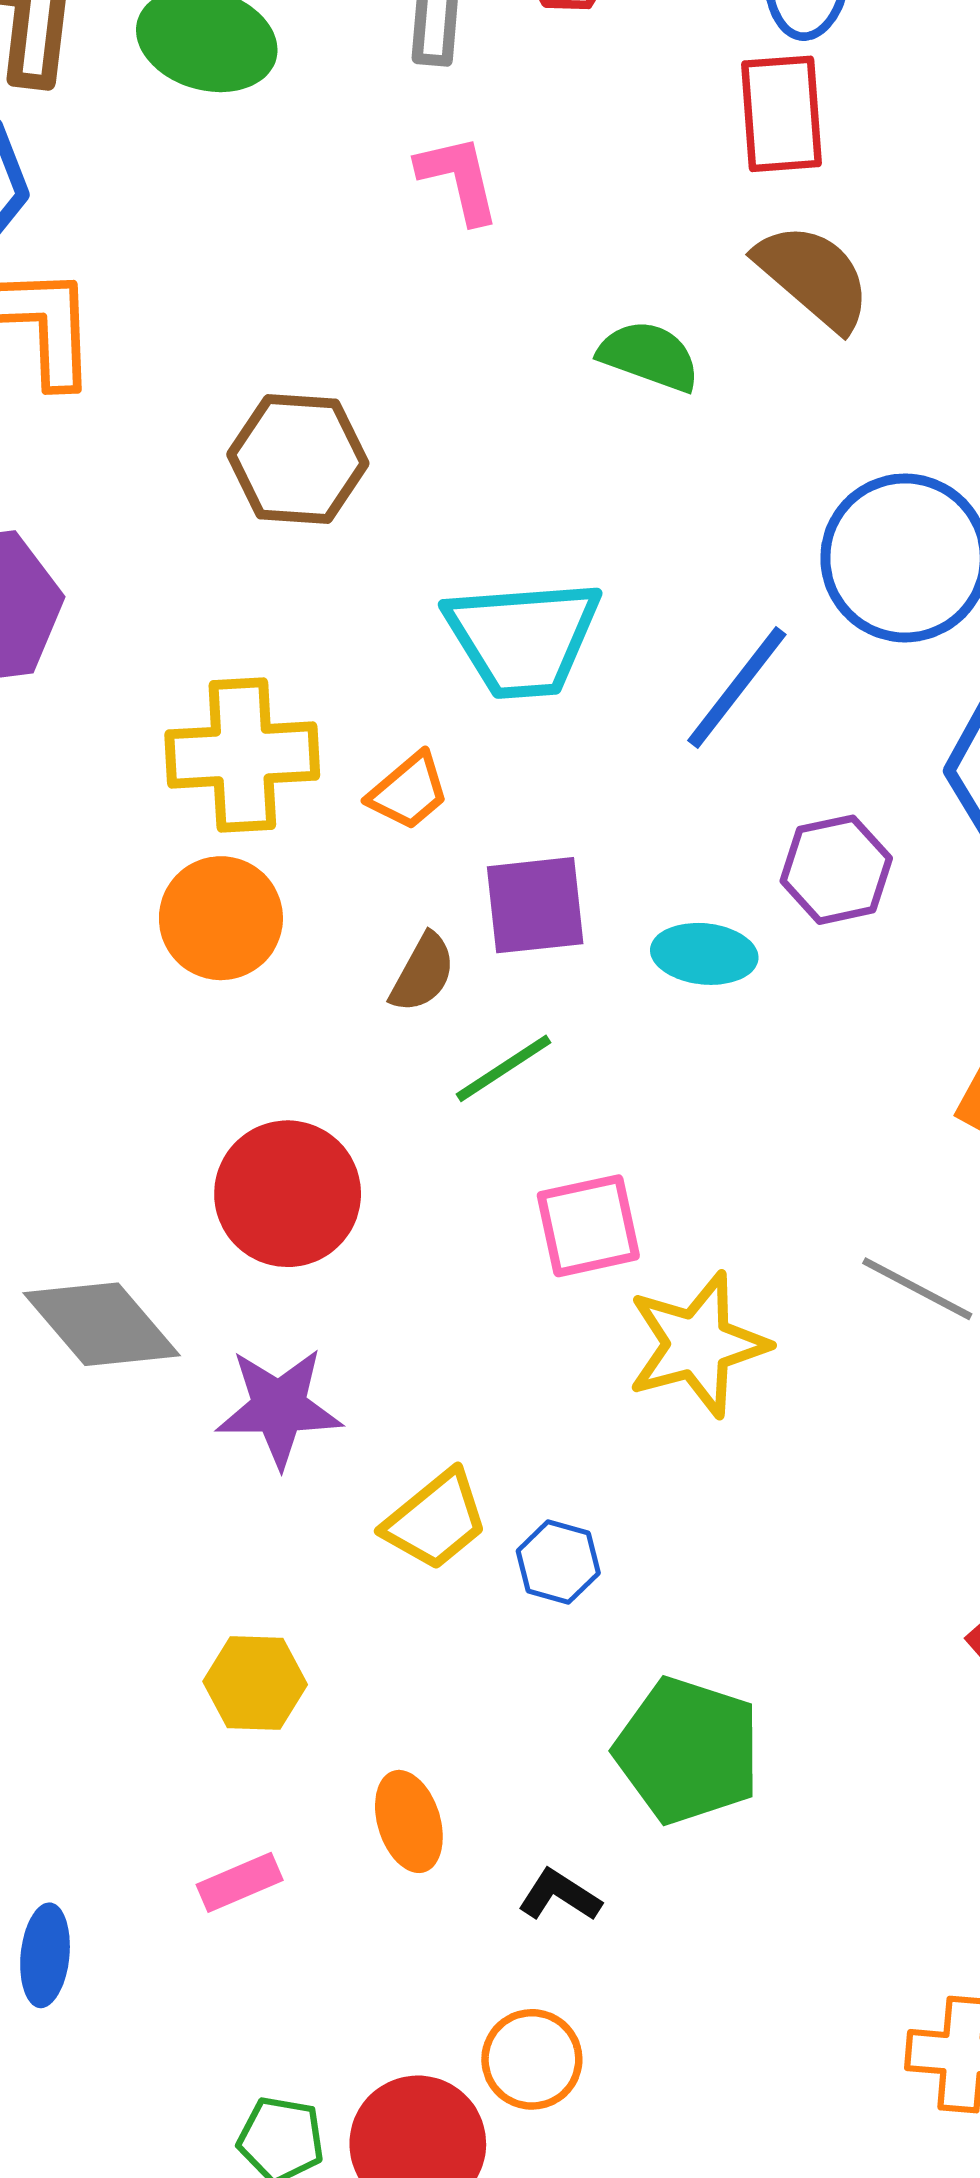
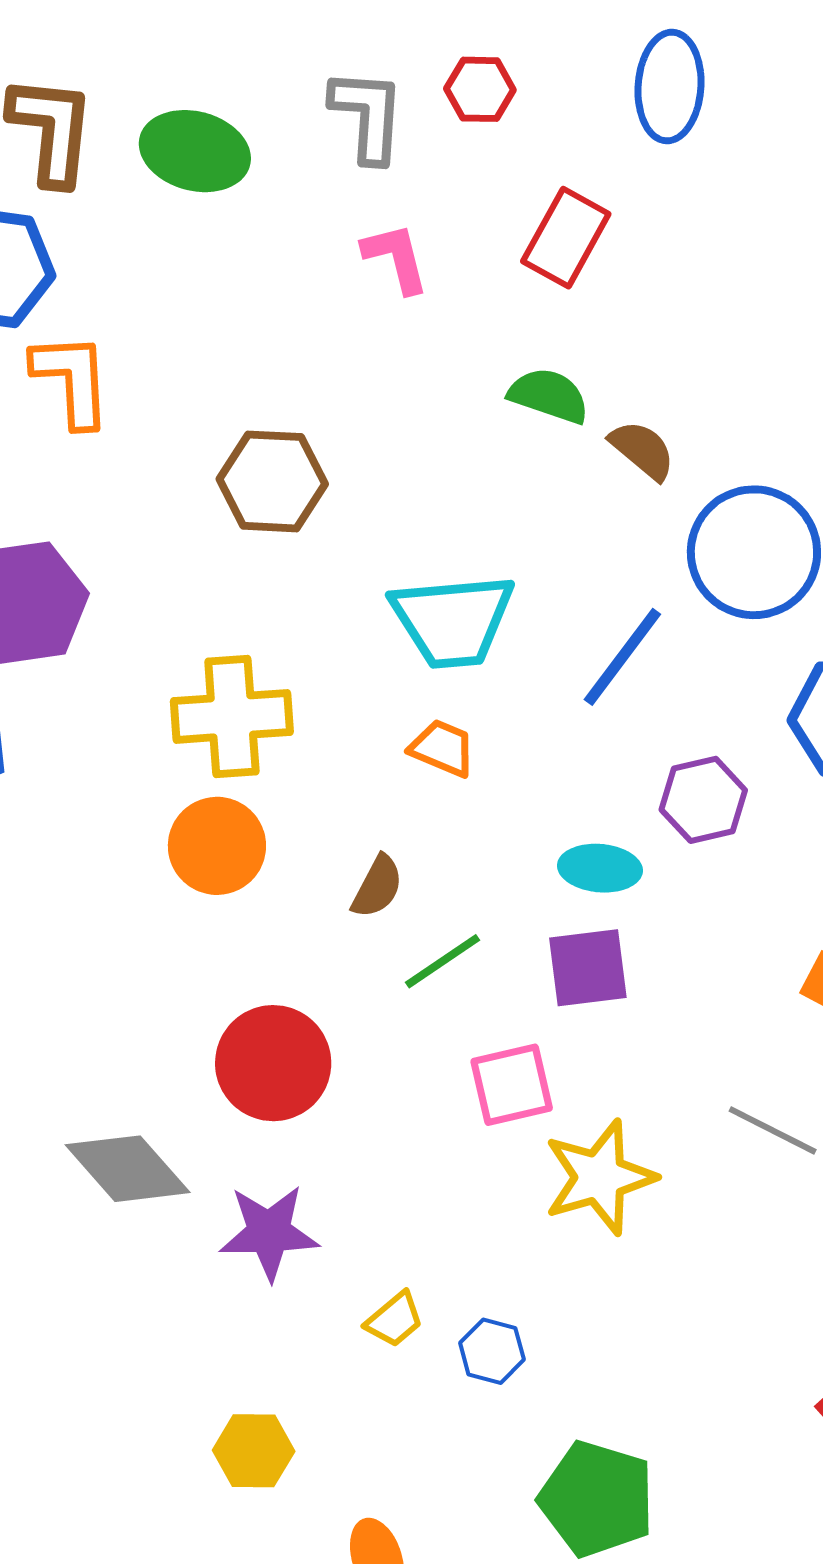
red rectangle: (782, 114) -> (566, 238), moved, turned 34
brown semicircle: (814, 277) -> (642, 450), moved, size x0.7
orange trapezoid: (409, 791) -> (442, 748), moved, turned -116
purple square: (535, 905) -> (588, 968), moved
yellow trapezoid: (436, 1520) -> (394, 1320), size x0.7

